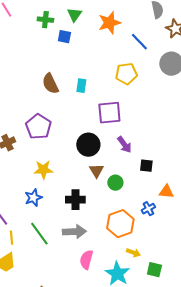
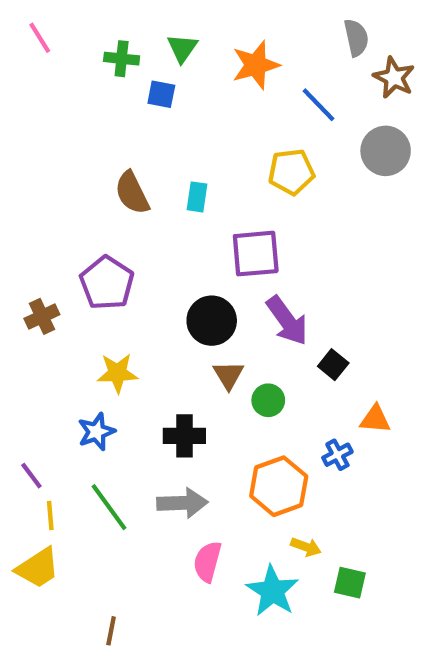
purple arrow: (124, 145) -> (287, 321), size x1.4
black square: (146, 166) -> (333, 365), turned 32

